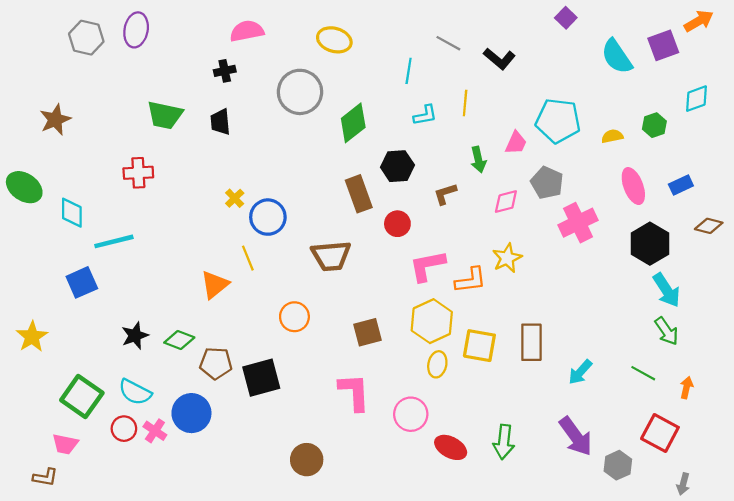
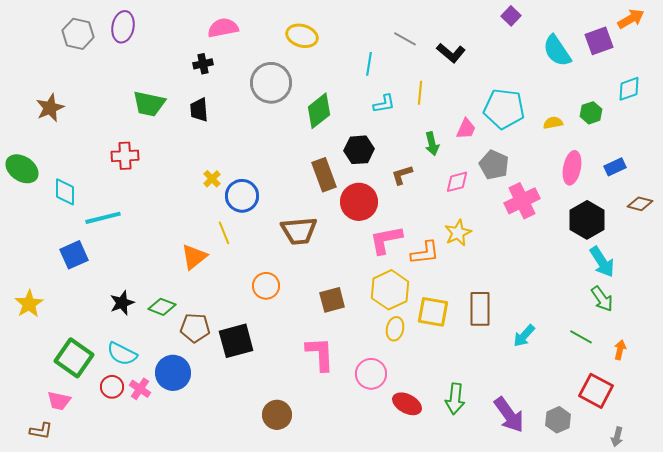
pink ellipse: (633, 186) -> (572, 168), turned 32
red circle: (397, 224) -> (359, 202), size x1.6
purple arrow: (576, 436) -> (509, 415), moved

